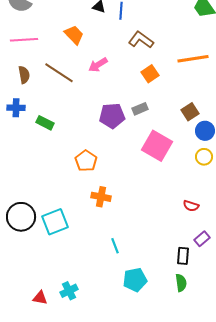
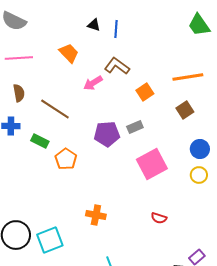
brown L-shape: (141, 40) -> (117, 66), moved
brown line: (59, 73) -> (55, 109), moved
brown square: (190, 112) -> (185, 110), moved
pink square: (157, 146) -> (152, 164), turned 32
orange pentagon: (86, 161) -> (66, 159), moved
red semicircle: (191, 206) -> (159, 218), moved

